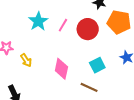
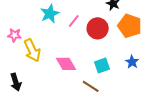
yellow arrow: (26, 60) -> (32, 50), size x1.6
pink diamond: (61, 69) -> (66, 64), turned -50

